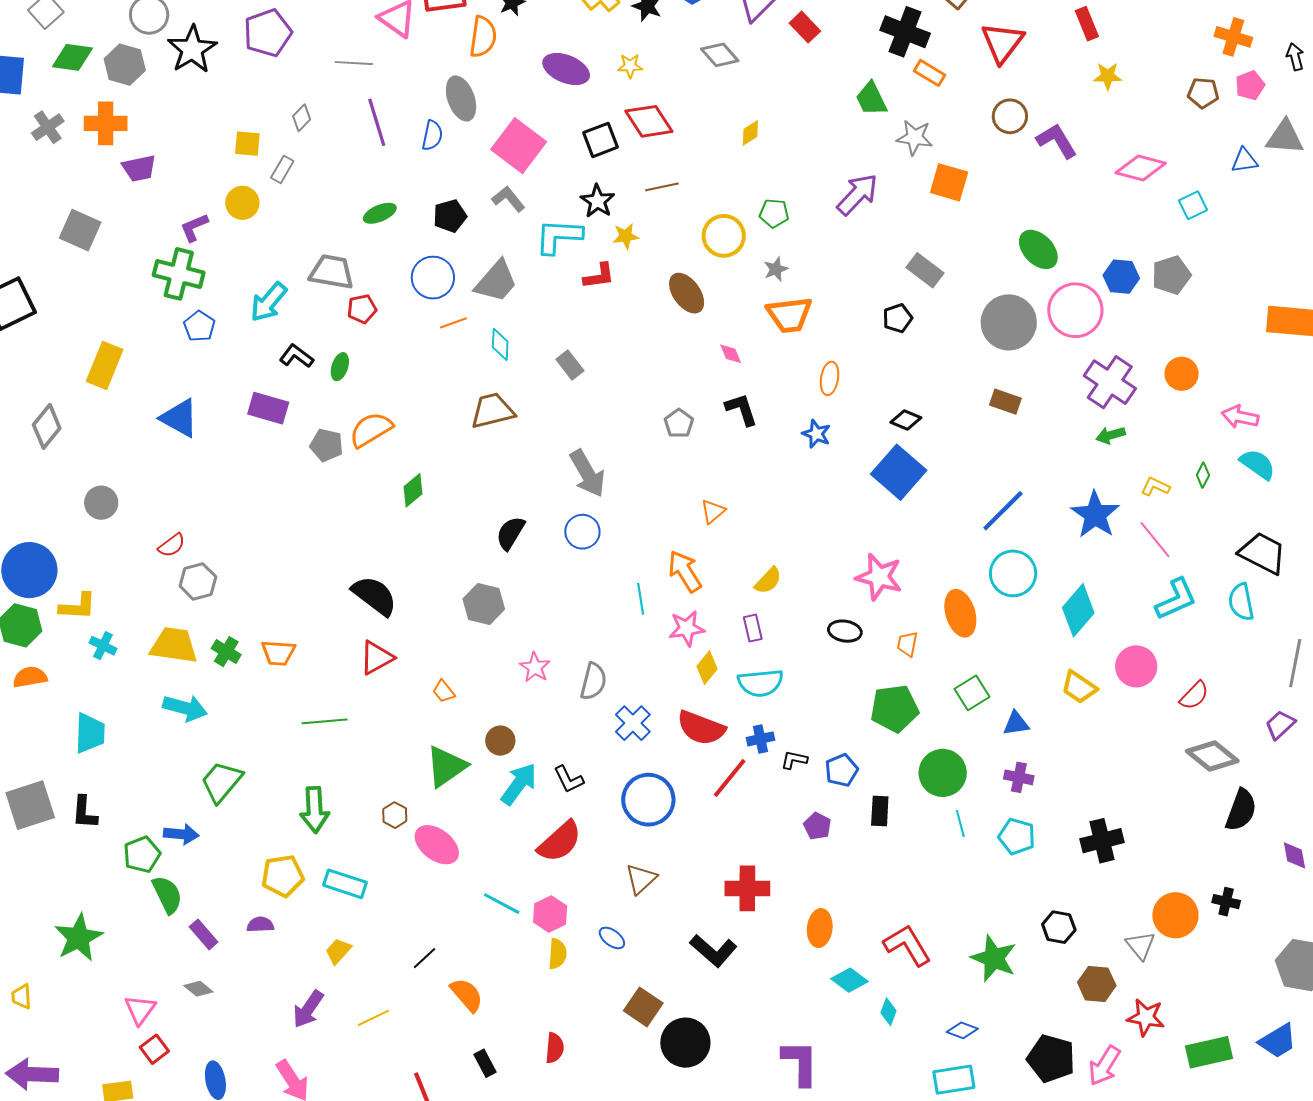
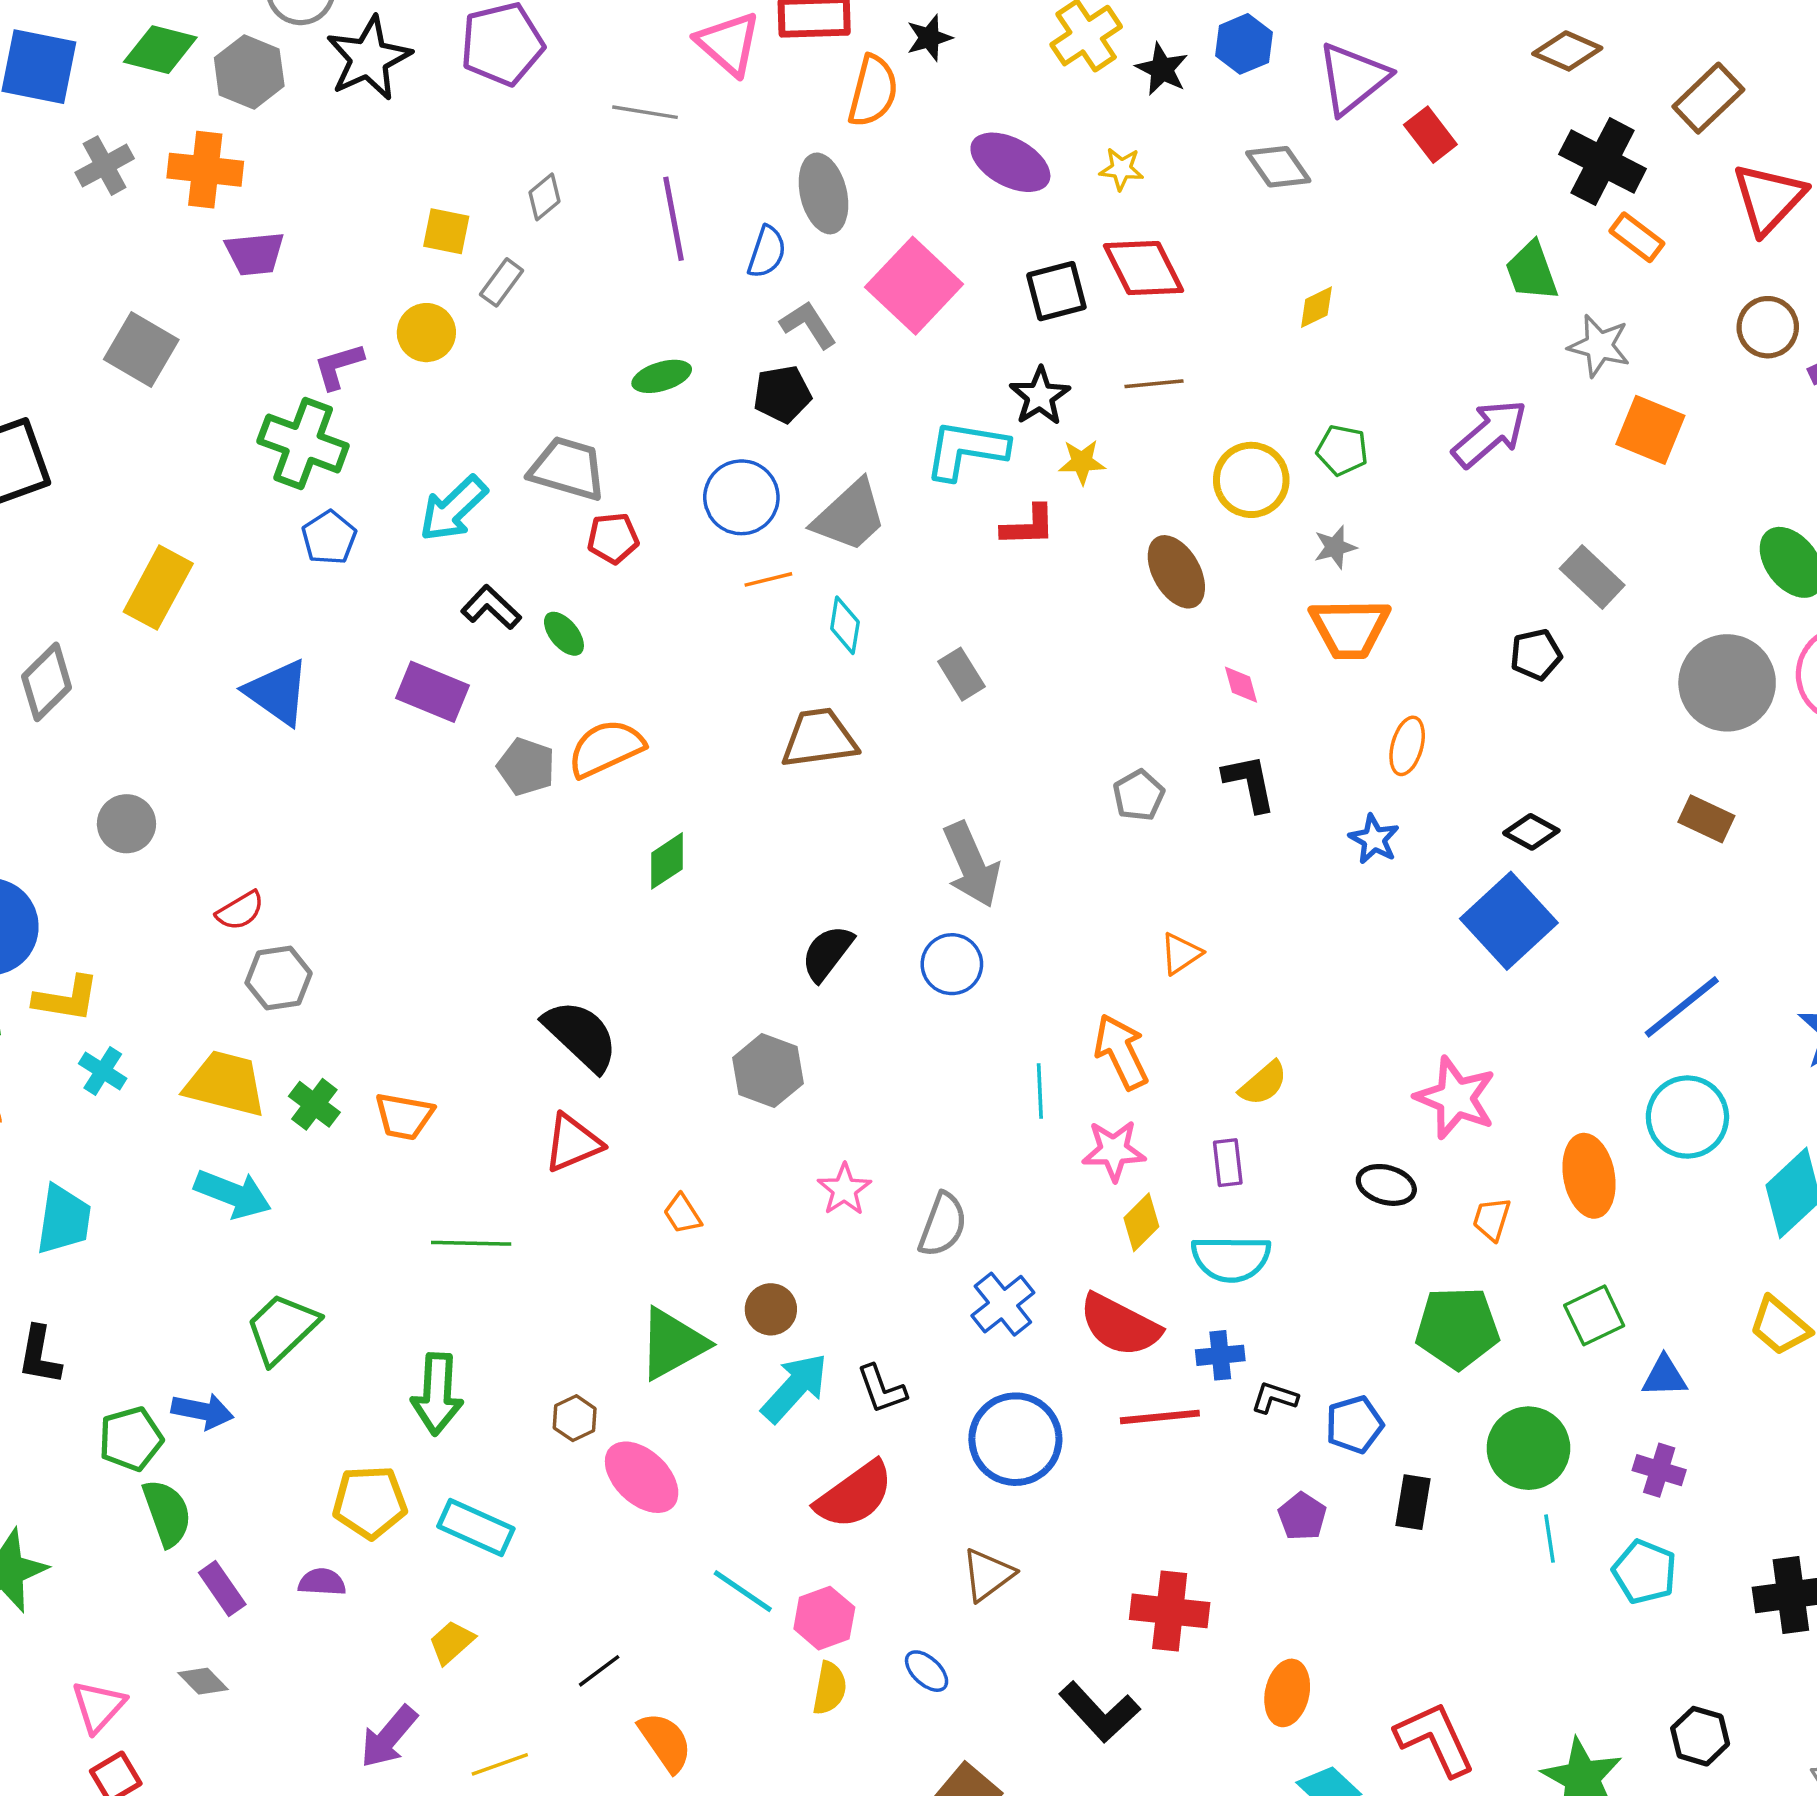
gray L-shape: (508, 199) -> (808, 325), moved
green ellipse: (340, 367) -> (564, 634), turned -64
red line: (730, 778) -> (1160, 1417), turned 39

